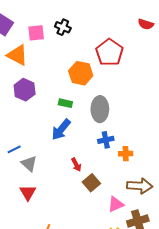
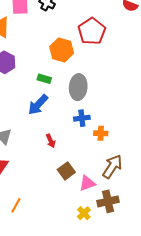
brown square: (91, 183) -> (66, 171), moved
brown arrow: (140, 186) -> (112, 166), turned -65

